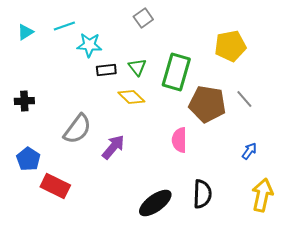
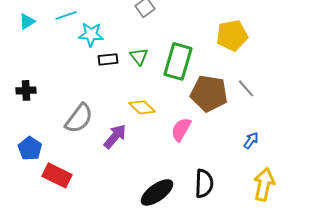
yellow diamond: (131, 97) -> (142, 107), moved
pink semicircle: (179, 140) -> (181, 129), turned 30

